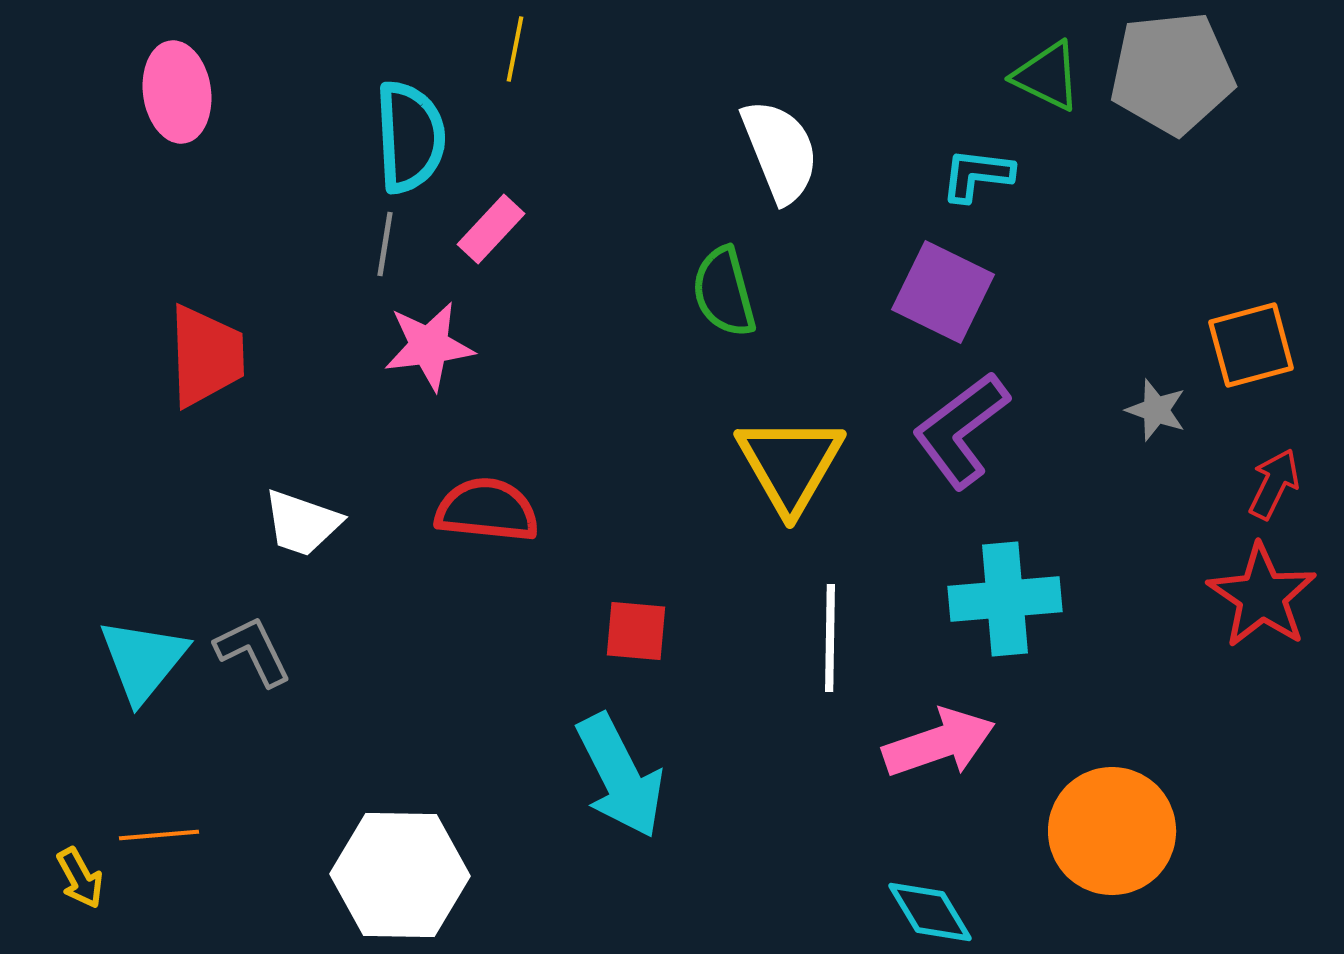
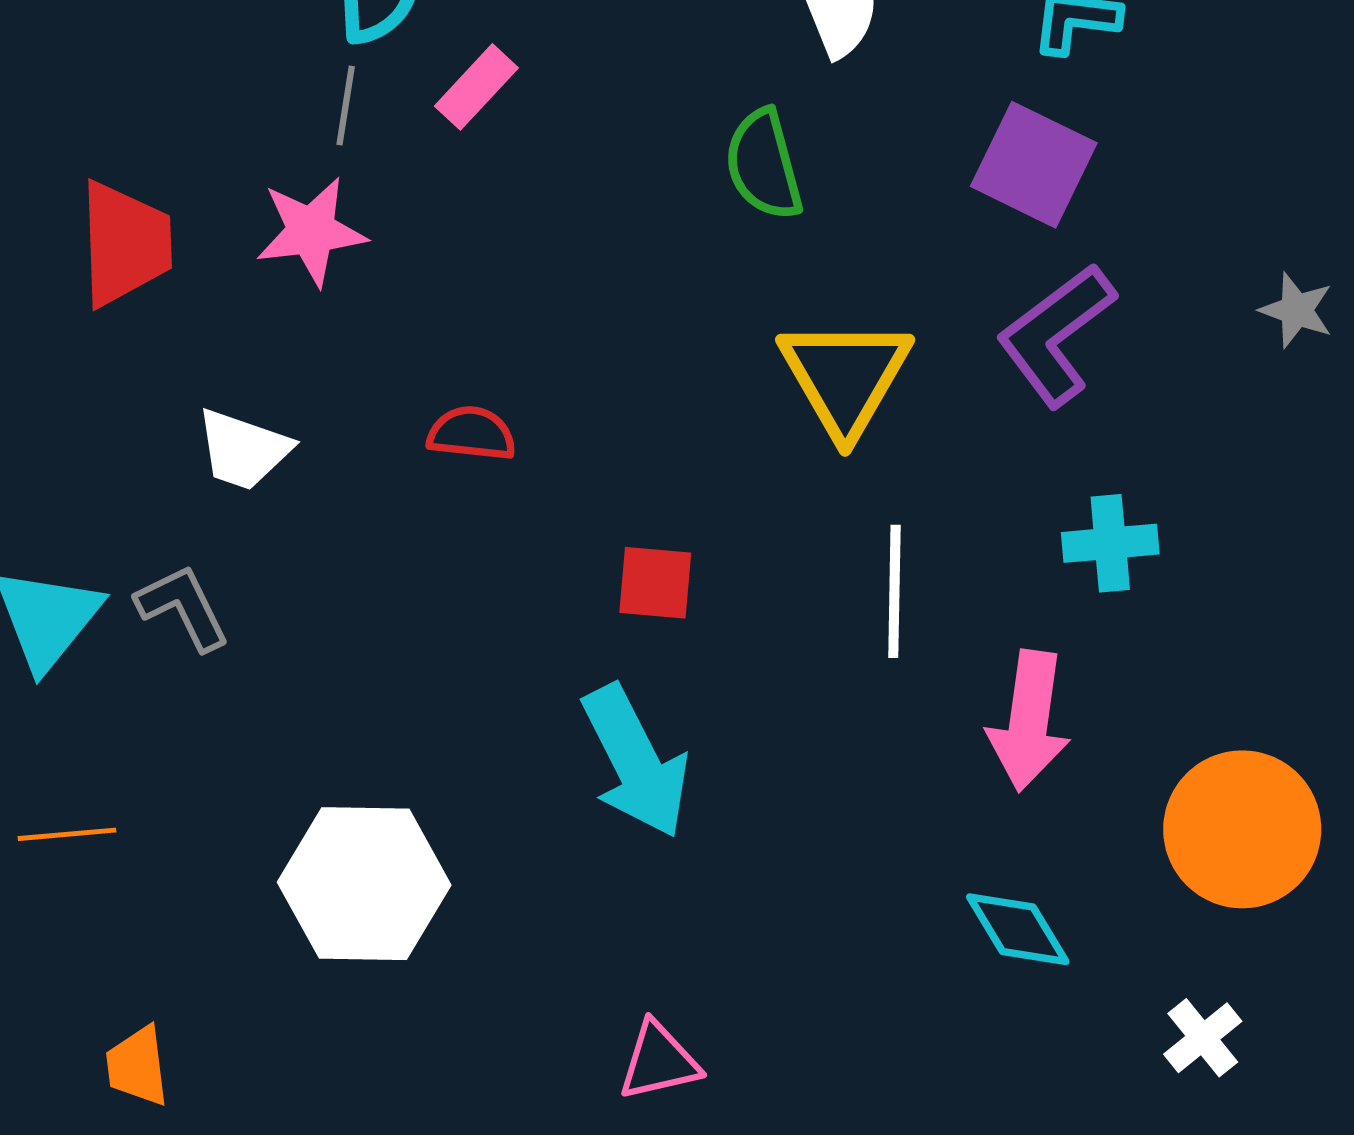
pink star: (429, 346) -> (311, 231), moved
red semicircle: (487, 510) -> (471, 433), size x0.7
cyan cross: (1005, 599) -> (1110, 543), size x0.7
pink arrow: (939, 743) -> (1029, 721), turned 117

